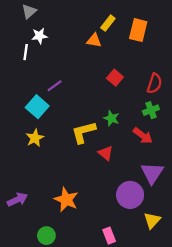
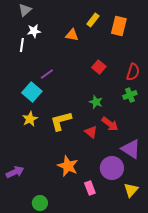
orange triangle: (94, 40) -> (72, 35), moved
yellow L-shape: (84, 132) -> (61, 121), moved
red arrow: (143, 136) -> (110, 124), moved
purple triangle: (152, 173) -> (131, 149), turned -30
orange star: (66, 200) -> (68, 166), moved
pink rectangle: (109, 236) -> (90, 188), moved

